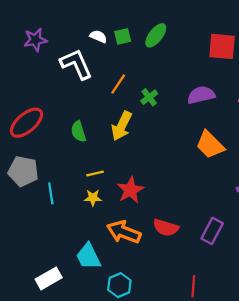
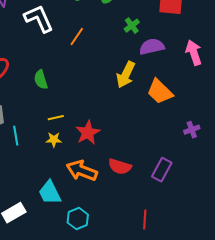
green cross: (149, 97) -> (132, 26), moved
yellow arrow: (122, 126) -> (126, 75), moved

